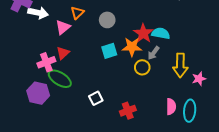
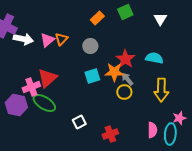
pink triangle: (63, 27) -> (47, 40), moved
cyan semicircle: (161, 33) -> (154, 58), moved
red triangle: (63, 53) -> (47, 78), size x1.5
gray arrow: (154, 53) -> (127, 79), moved, turned 104
pink star: (199, 79) -> (179, 118), moved
purple hexagon: (38, 93) -> (16, 105), moved

